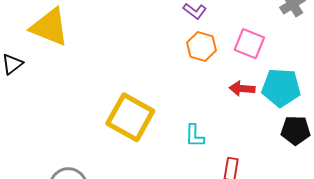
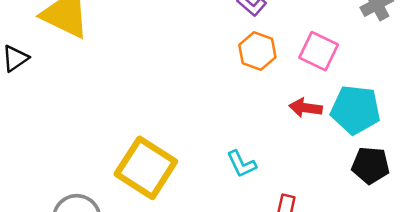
yellow square: (130, 117) -> (146, 168), moved
cyan L-shape: (195, 136) -> (241, 164), turned -30

